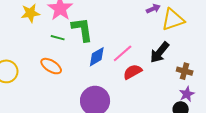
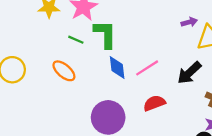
blue diamond: (97, 57) -> (117, 68), turned -75
red semicircle: (133, 72) -> (154, 103), moved

